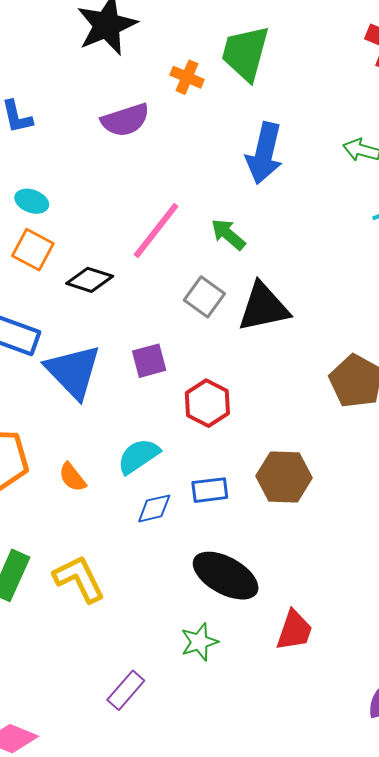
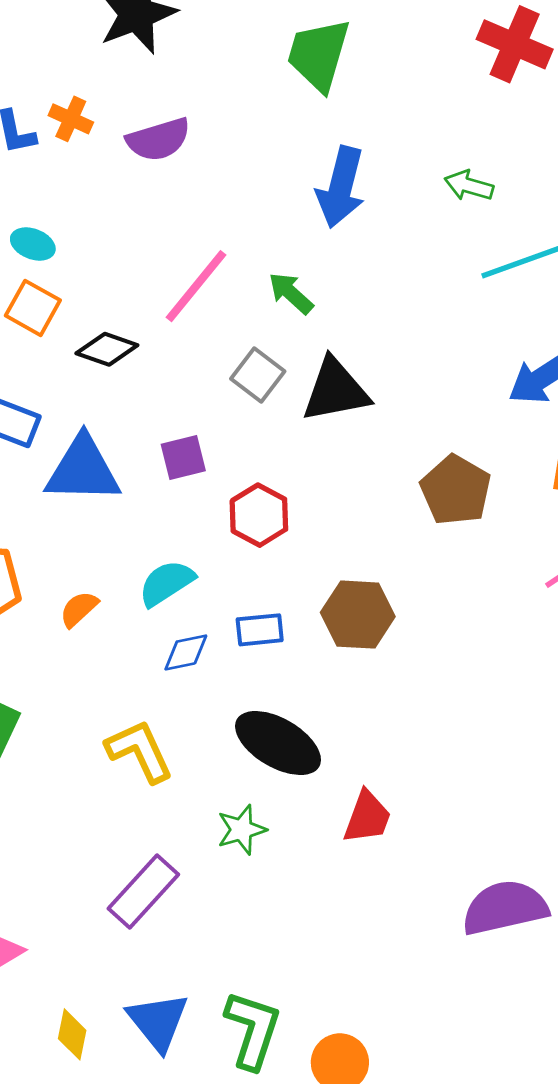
orange cross: (187, 77) -> (71, 119), moved
blue triangle: (73, 372) -> (83, 470), turned -46
orange semicircle: (72, 477) -> (79, 609), turned 84
yellow L-shape: (79, 579) -> (140, 751), moved
purple rectangle: (126, 690) -> (143, 891), size x1.4

